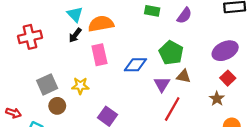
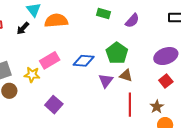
black arrow: (75, 35) -> (23, 28), moved
pink rectangle: (99, 55) -> (50, 60), moved, turned 66
brown star: (217, 99) -> (157, 107), moved
red line: (172, 109) -> (130, 105), moved, turned -35

